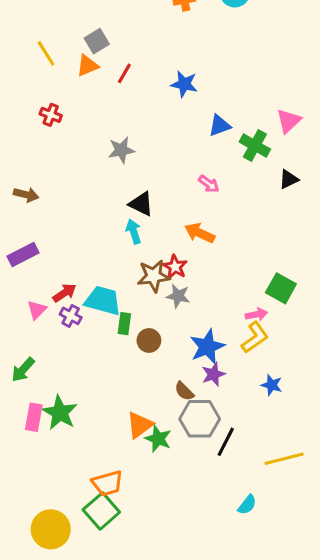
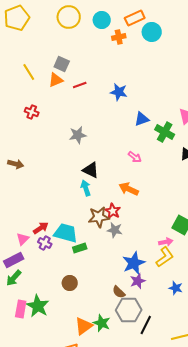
gray square: (97, 41) -> (62, 64), turned -35
red line: (124, 73) -> (80, 85), turned 40
purple rectangle: (23, 255) -> (14, 260), moved
green rectangle: (124, 324) -> (80, 248), turned 64
brown circle: (149, 340) -> (70, 283), moved
orange triangle: (140, 425) -> (84, 326), moved

